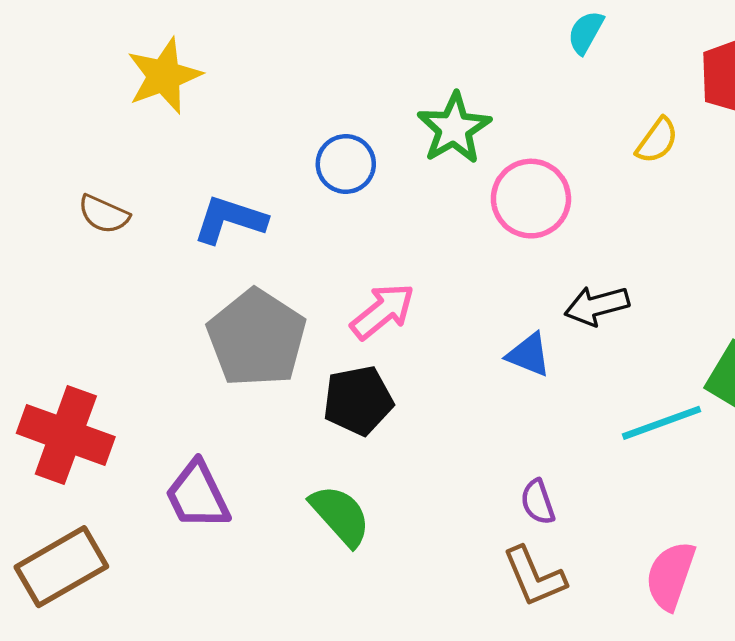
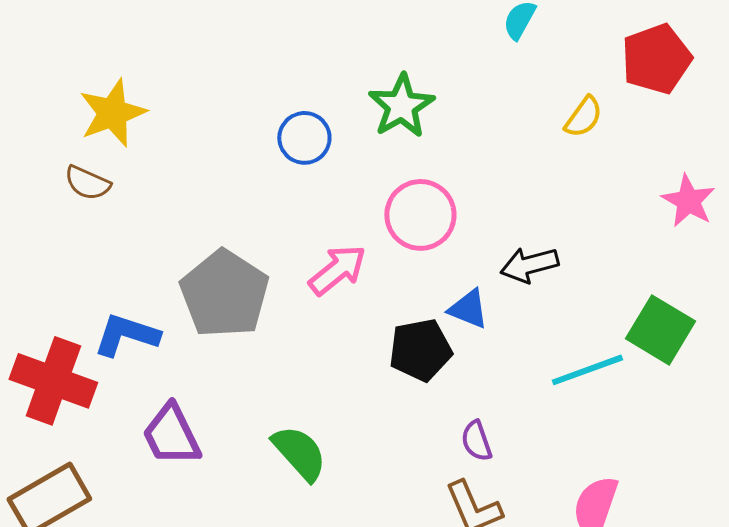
yellow star: (164, 76) -> (112, 113), moved
pink circle: (531, 199) -> (420, 215), moved
blue L-shape: (230, 220) -> (126, 335), moved
black pentagon: (358, 400) -> (420, 350), moved

